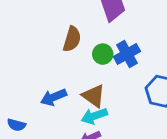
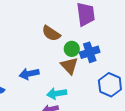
brown semicircle: (72, 39) -> (51, 33), turned 96
brown triangle: (94, 96) -> (69, 66), moved

